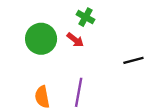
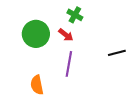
purple line: (79, 92) -> (69, 64), moved

